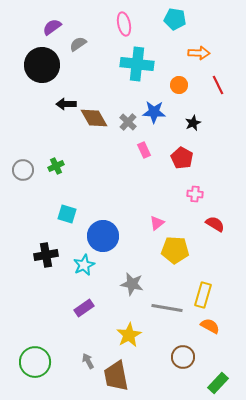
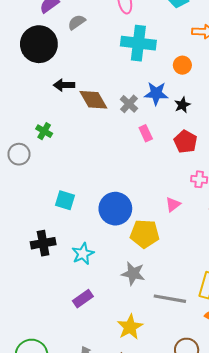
black star: (193, 123) -> (182, 105), moved
green cross: (56, 166) -> (44, 131), moved, turned -35
pink triangle: (157, 223) -> (173, 204), moved
blue circle: (103, 236) -> (115, 209), moved
yellow pentagon: (175, 250) -> (145, 234), moved

